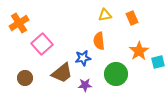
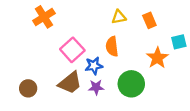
orange cross: (19, 23) -> (44, 17), moved
pink square: (42, 44) -> (72, 50), moved
cyan square: (158, 62) -> (179, 42), moved
purple star: (85, 85) -> (96, 87), moved

